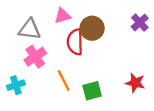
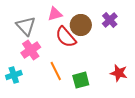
purple cross: (140, 23) -> (110, 20), moved
gray triangle: (30, 29) -> (26, 26), turned 40
red semicircle: (75, 42) -> (66, 37), turned -40

